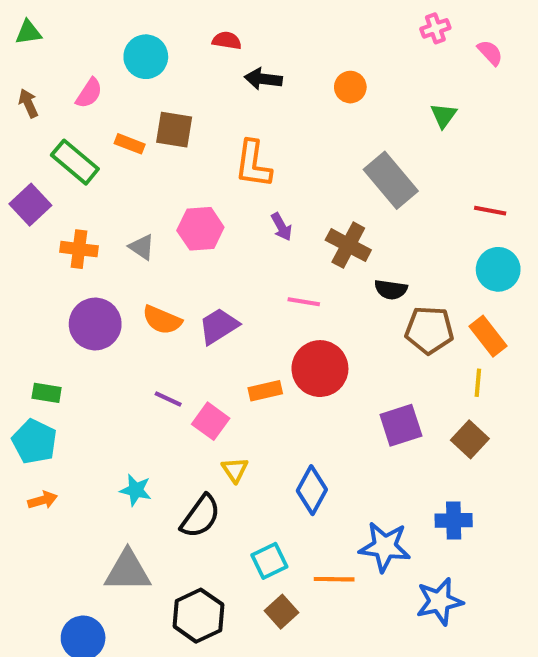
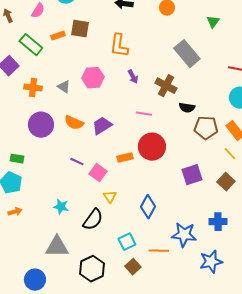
orange rectangle: (130, 144) -> (58, 36), turned -40
yellow line: (478, 383) -> (230, 154), turned -48

